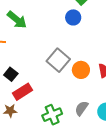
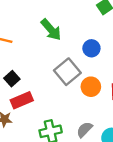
blue circle: (73, 17) -> (91, 48), moved
green arrow: (17, 20) -> (51, 30), moved

